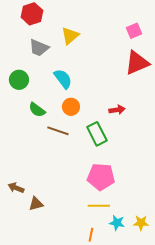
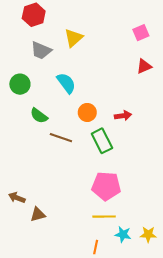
red triangle: (137, 63) -> (144, 66), size x0.6
orange circle: (71, 107) -> (87, 112), moved

